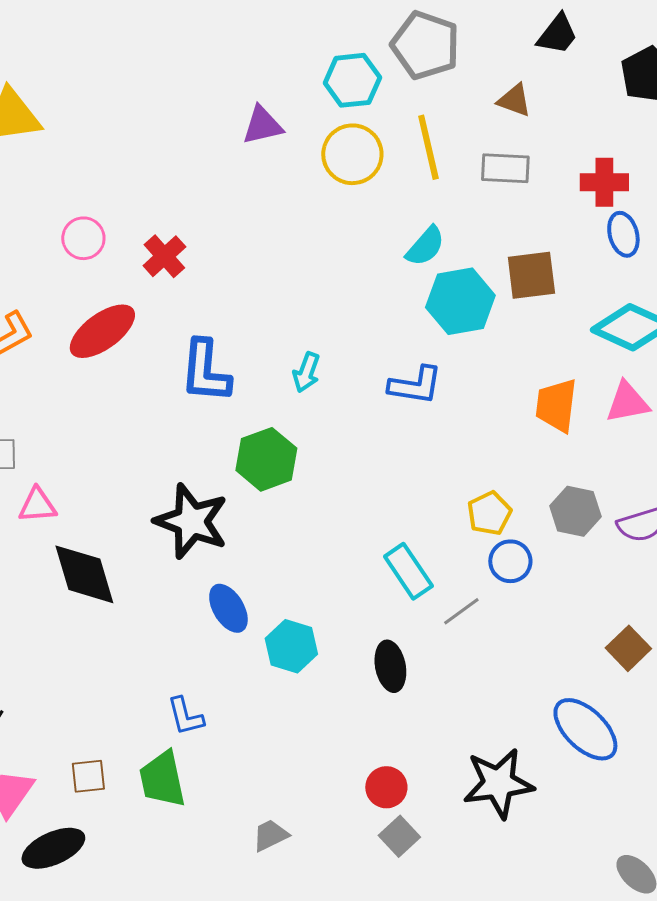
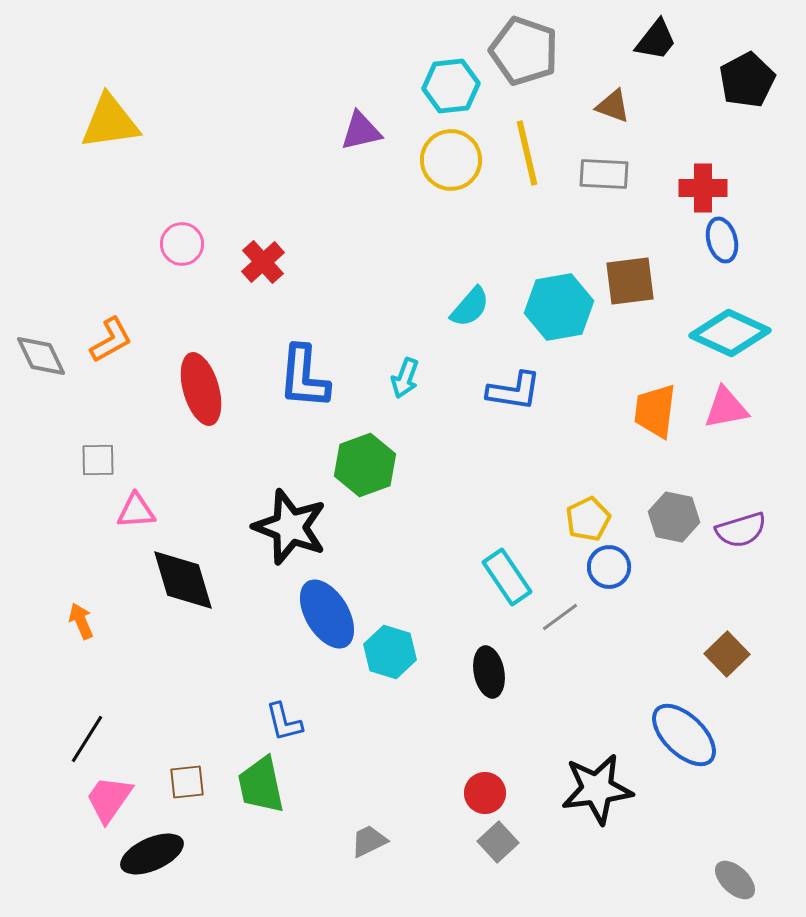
cyan semicircle: (425, 246) -> (470, 307), moved
red ellipse: (102, 331) -> (201, 389), moved, turned -70
blue ellipse: (228, 608) -> (327, 614), size x1.4

